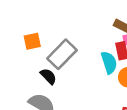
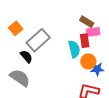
orange square: (32, 41) -> (16, 28), turned -32

